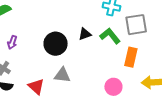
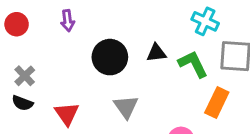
purple arrow: (12, 42) -> (68, 21), moved, turned -40
gray triangle: (62, 75) -> (126, 107), moved, turned 36

